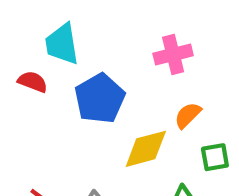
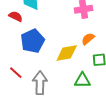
blue pentagon: (100, 98) -> (33, 41), moved

